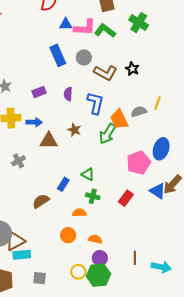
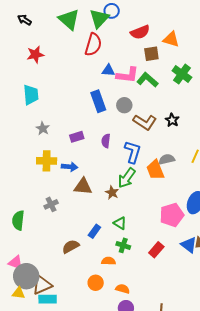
gray semicircle: (139, 112) -> (167, 159), moved
brown star: (74, 130) -> (112, 193), moved
green arrow: (108, 134) -> (127, 178), moved

